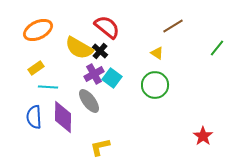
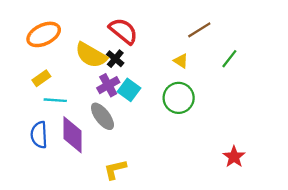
green line: (217, 48) -> (229, 59), moved

